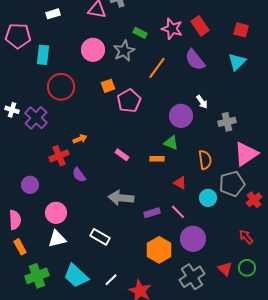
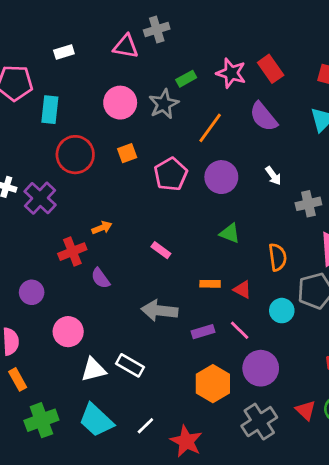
green rectangle: (140, 33) -> (186, 79), turned -56
orange square: (108, 86) -> (127, 153), moved
purple circle: (181, 116) -> (221, 177), moved
orange rectangle: (157, 159) -> (210, 284), moved
white triangle: (57, 239) -> (93, 370), moved

